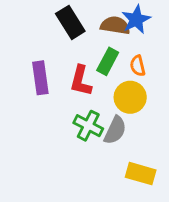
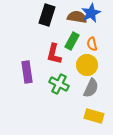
black rectangle: (70, 22) -> (47, 15), turned 50
purple rectangle: (40, 78) -> (27, 72), moved
gray semicircle: (115, 130) -> (91, 88), moved

